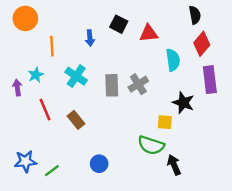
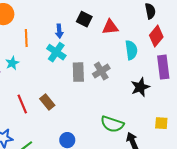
cyan cross: (76, 76) -> (56, 52), moved
black star: (183, 103) -> (140, 87), turned 30
red line: (45, 110) -> (22, 104), moved
yellow square: (165, 122) -> (161, 123), moved

